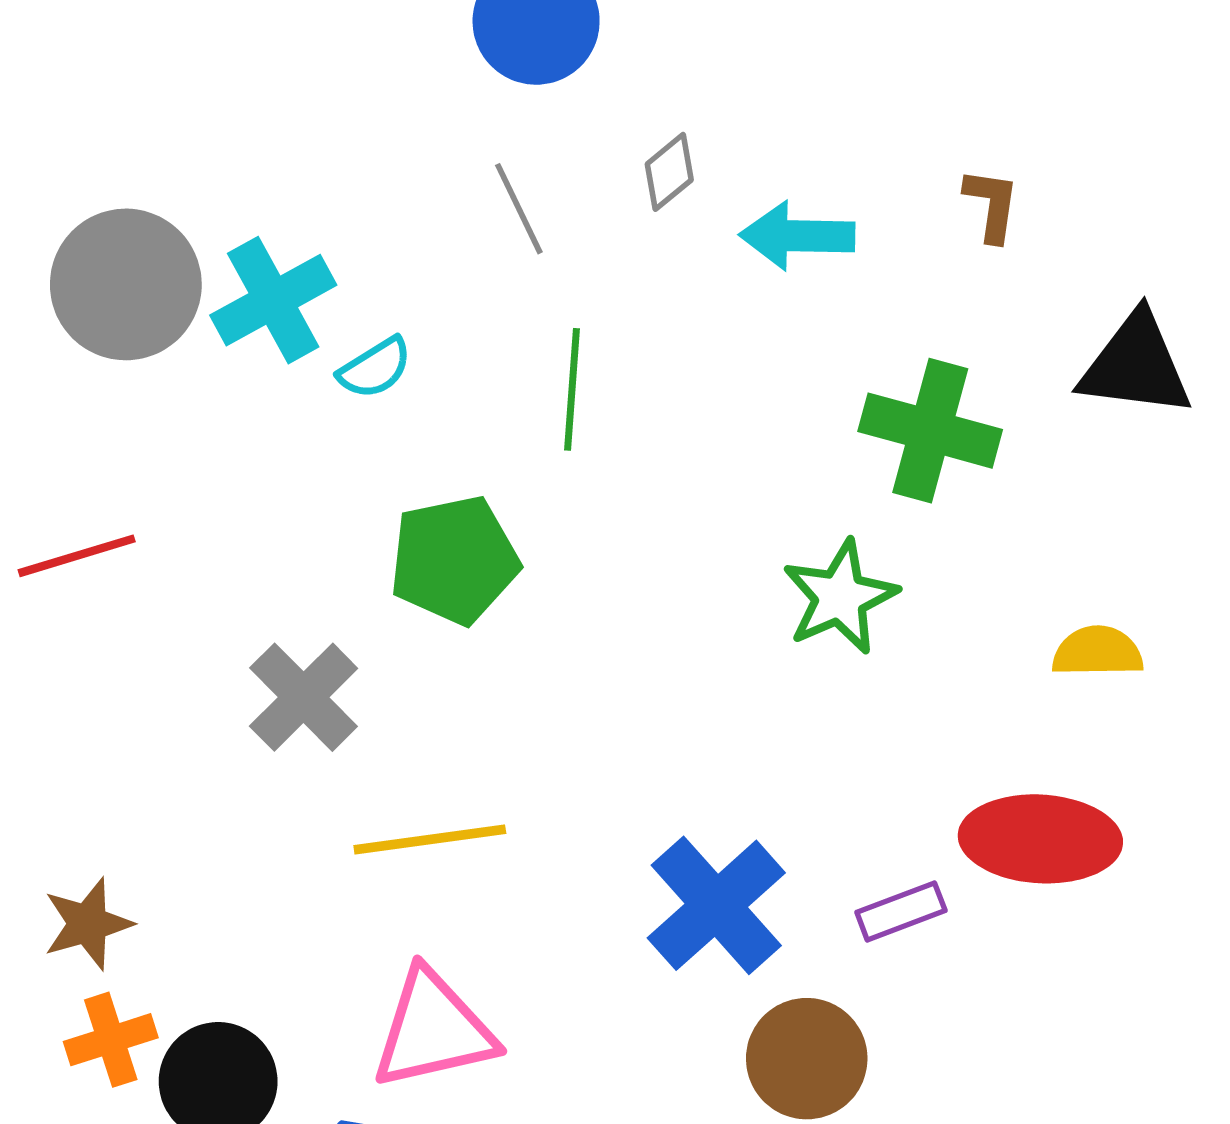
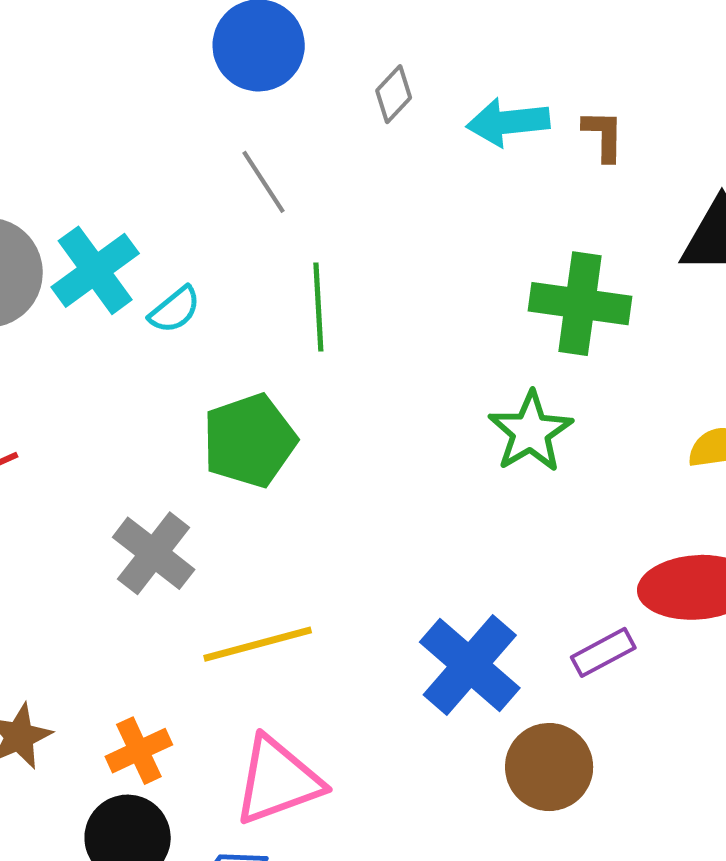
gray diamond: (669, 172) -> (394, 94), moved
cyan arrow: (797, 236) -> (508, 122), moved
orange cross: (111, 1040) -> (139, 751), moved

